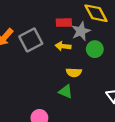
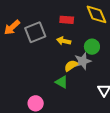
gray star: (81, 31) -> (83, 61), moved
yellow semicircle: (74, 72) -> (71, 66), turned 136

